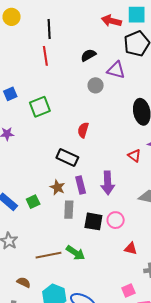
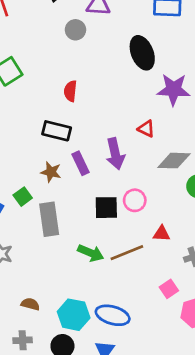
red triangle: (134, 156) -> (146, 129), moved
gray rectangle: (69, 210) -> (49, 219), moved, size x1.4
brown line: (48, 255) -> (127, 253), moved

